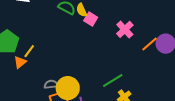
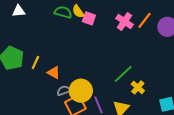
orange line: (150, 44) -> (144, 20), moved
orange triangle: (20, 62) -> (54, 73), moved, turned -40

